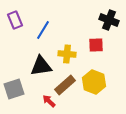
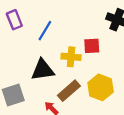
red square: (96, 45) -> (92, 46), moved

